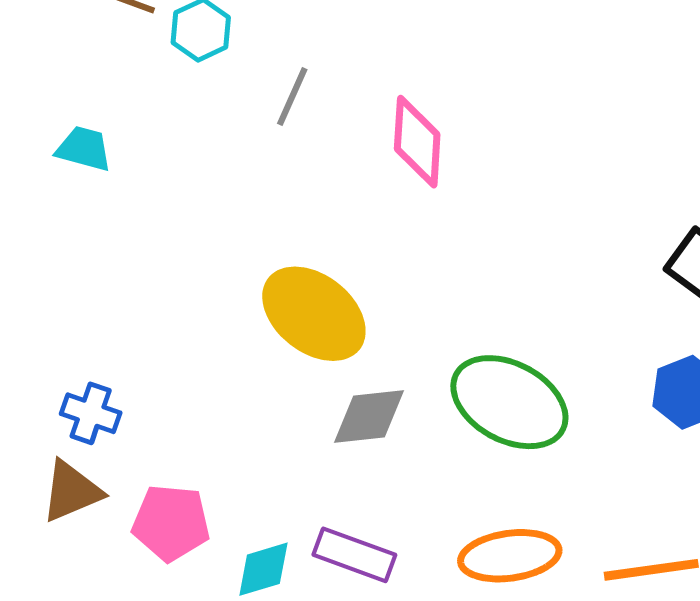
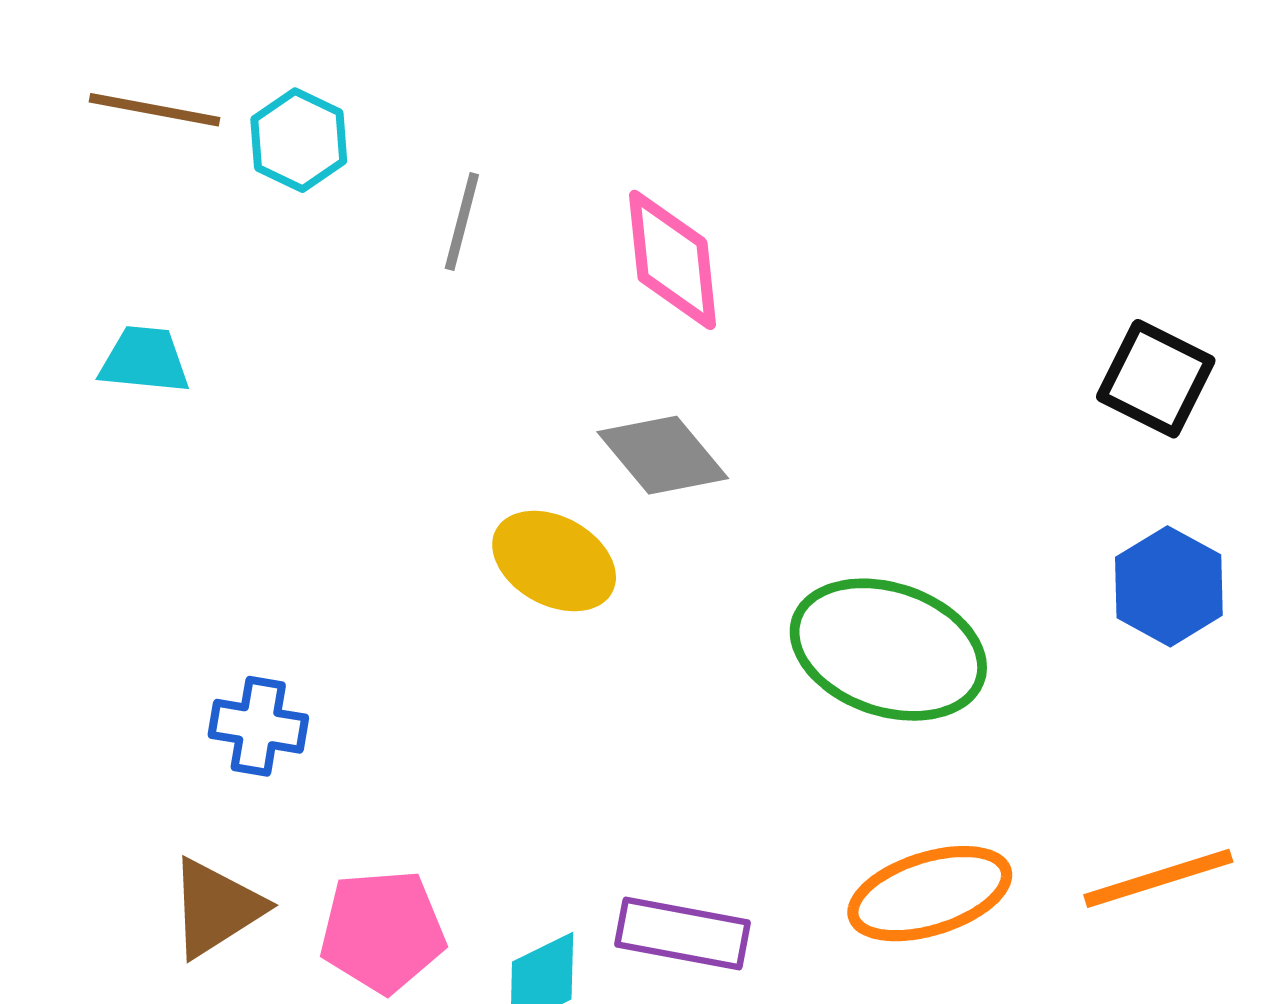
yellow ellipse: (314, 314) -> (554, 561), size x0.7
blue cross: (91, 413) -> (258, 726), moved
gray diamond: (369, 417) -> (663, 455), moved, turned 66

